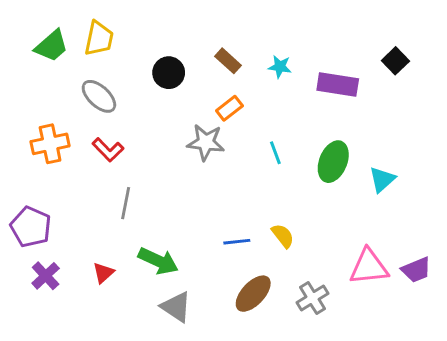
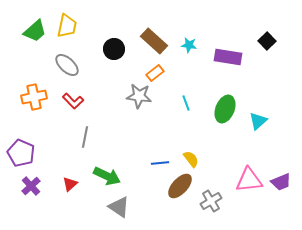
brown rectangle: (228, 61) -> (154, 41), size x1.5
brown ellipse: (253, 294) -> (180, 186), moved

